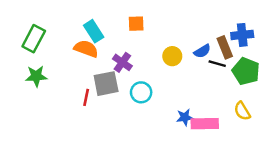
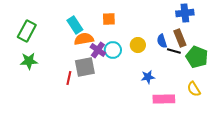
blue cross: (242, 35) -> (185, 13), moved
orange semicircle: (86, 49) -> (84, 39), moved, turned -30
blue semicircle: (202, 51) -> (162, 41), turned 104
cyan circle: (141, 92) -> (113, 50), moved
blue star: (185, 117) -> (148, 77), moved

